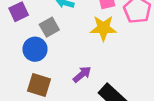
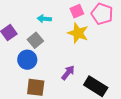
yellow star: (103, 28) -> (78, 33), turned 30

